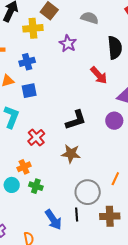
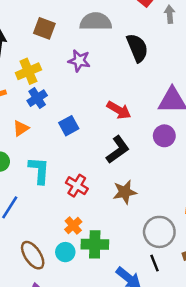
gray semicircle: (90, 18) -> (96, 22), size x1.4
yellow cross: (33, 28) -> (28, 71), moved
red arrow: (99, 75) -> (119, 110), moved
blue square: (29, 91) -> (69, 126), moved
green cross: (36, 186) -> (95, 244), size x1.5

